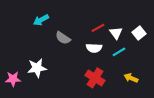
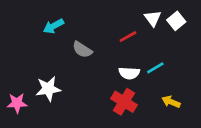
white triangle: (116, 33) -> (153, 18), moved
white square: (139, 33) -> (176, 21), moved
white semicircle: (94, 48) -> (129, 73), moved

